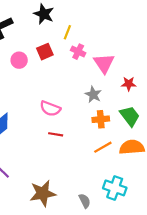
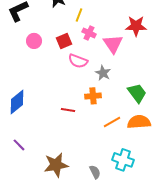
red square: (45, 52) -> (64, 41), moved
red star: (129, 84) -> (136, 26), moved, size x1.5
pink semicircle: (50, 108) -> (78, 61), moved
orange cross: (101, 119) -> (93, 96), moved

